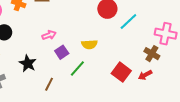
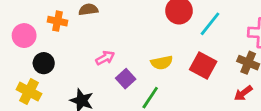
red square: (121, 72) -> (203, 65), moved

